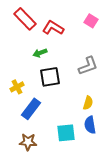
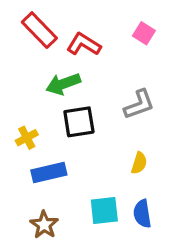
green arrow: (40, 53) -> (63, 84), size x1.5
blue rectangle: (31, 109) -> (49, 173), turned 40
blue semicircle: (90, 125) -> (142, 214), moved
brown star: (28, 142) -> (44, 225), turned 30

